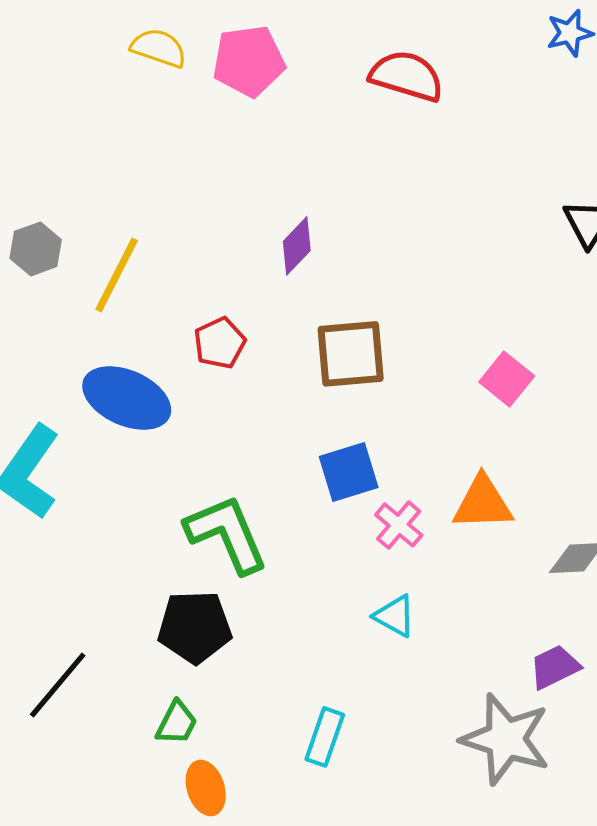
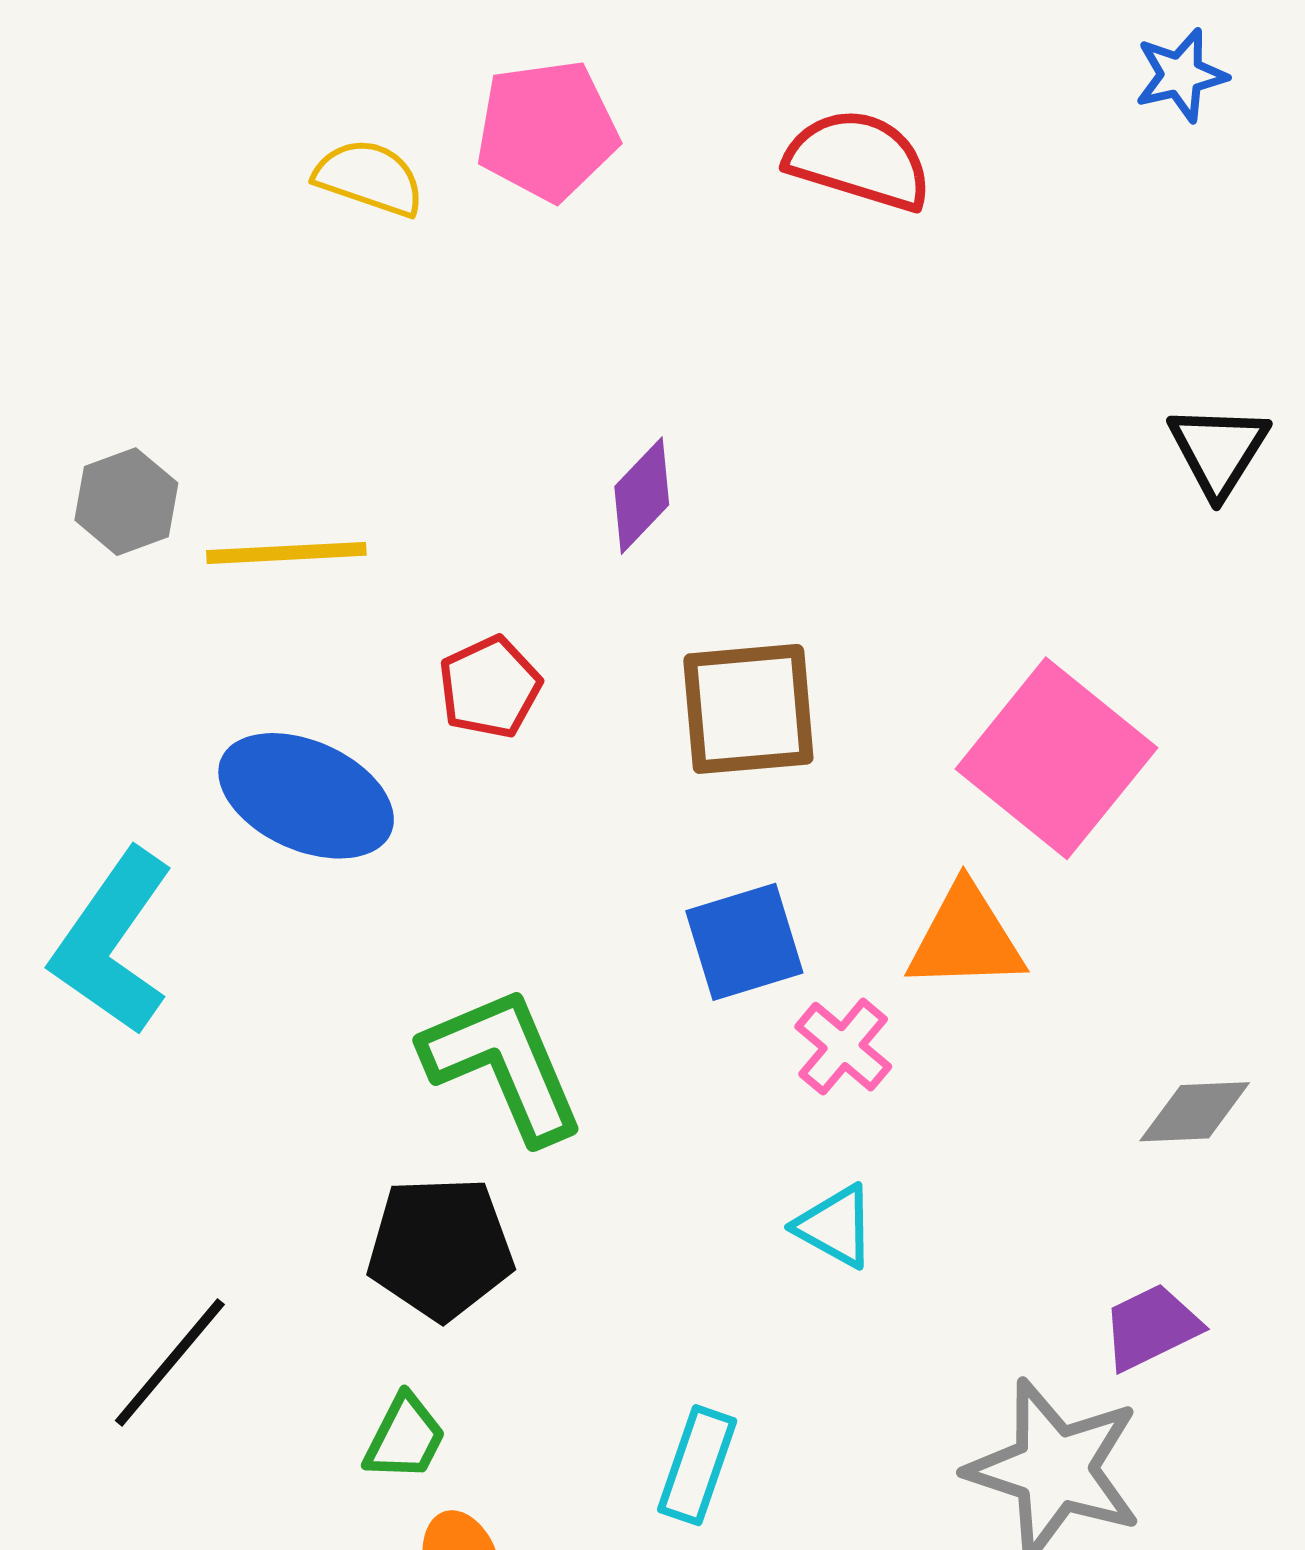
yellow semicircle: (159, 48) -> (369, 178), moved
yellow line: (117, 275) -> (286, 553), turned 60
pink square: (507, 379) -> (1056, 758), size x1.8
orange triangle: (483, 503) -> (966, 938), moved

